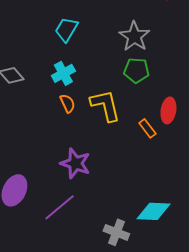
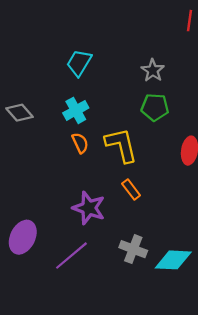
gray star: (134, 36) -> (153, 70), size x0.7
orange rectangle: (147, 128) -> (131, 190), moved
gray cross: (116, 232) -> (133, 249), moved

